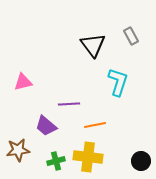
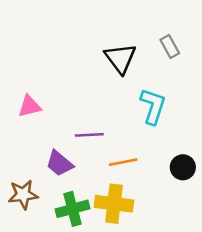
green cross: (56, 161) -> (72, 209), size x1.4
black circle: (141, 161) -> (183, 167), moved

